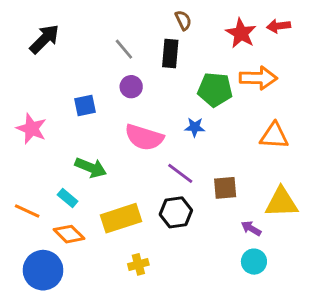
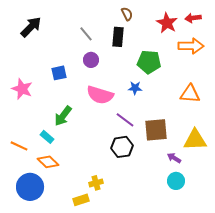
orange arrow: (258, 78) -> (191, 46), moved
green arrow: (91, 168) -> (63, 116), turned 105
brown square: (225, 188) -> (156, 130), size x1.4
yellow rectangle: (121, 218) -> (81, 200), moved, size x0.6

